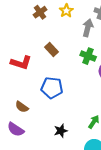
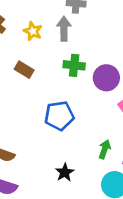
yellow star: (66, 11) -> (33, 31), moved
blue pentagon: (52, 88) -> (59, 116), moved

